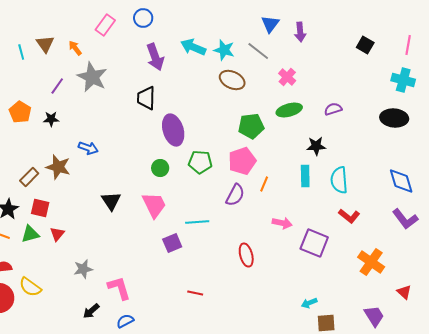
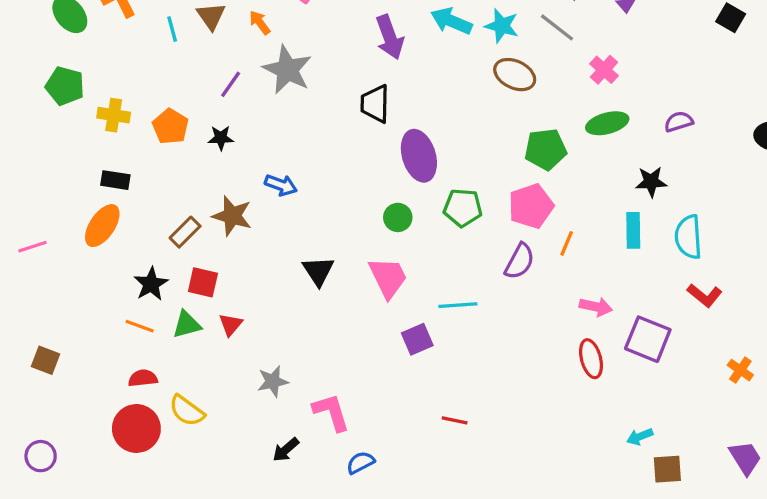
red ellipse: (246, 255) -> (591, 359), moved
orange cross: (371, 262) -> (740, 370), size x0.6
blue semicircle: (125, 321) -> (360, 463), moved

